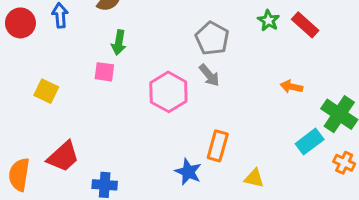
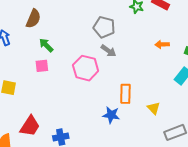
green arrow: (119, 43) -> (46, 45), turned 140
yellow triangle: (254, 178) -> (154, 108), turned 48

